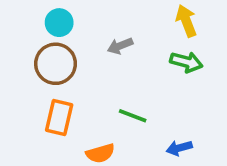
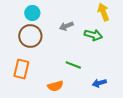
green arrow: (186, 62) -> (93, 35), moved
orange rectangle: (59, 118) -> (21, 69), moved

